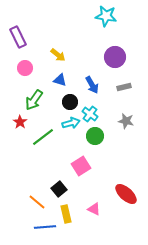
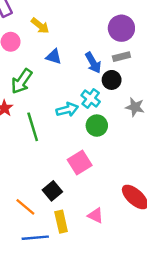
yellow arrow: (58, 55) -> (40, 26), moved
gray rectangle: (124, 87) -> (121, 57), moved
black circle: (70, 102) -> (112, 80), moved
green line: (43, 137) -> (33, 127), turned -70

